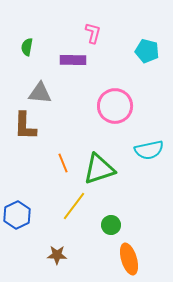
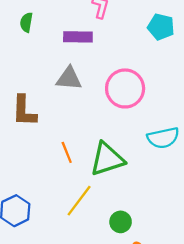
gray triangle: (40, 93) -> (69, 78), moved

